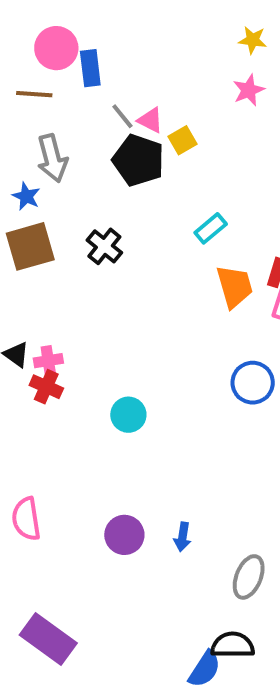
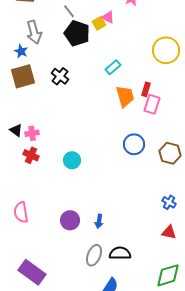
pink triangle: (150, 120) -> (108, 17), moved
red cross: (46, 387) -> (31, 155), moved
gray ellipse: (249, 577) -> (94, 255), moved
black semicircle: (233, 645) -> (120, 253), moved

